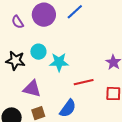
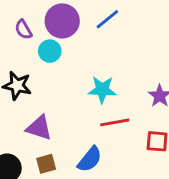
cyan circle: (38, 52) -> (50, 51), moved
cyan star: (59, 62) -> (102, 90), moved

